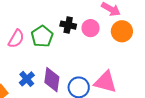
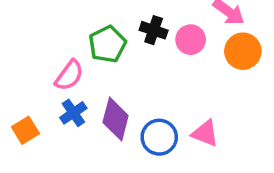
pink semicircle: (16, 39) -> (69, 75), moved
pink triangle: (105, 82) -> (205, 133), size x0.7

